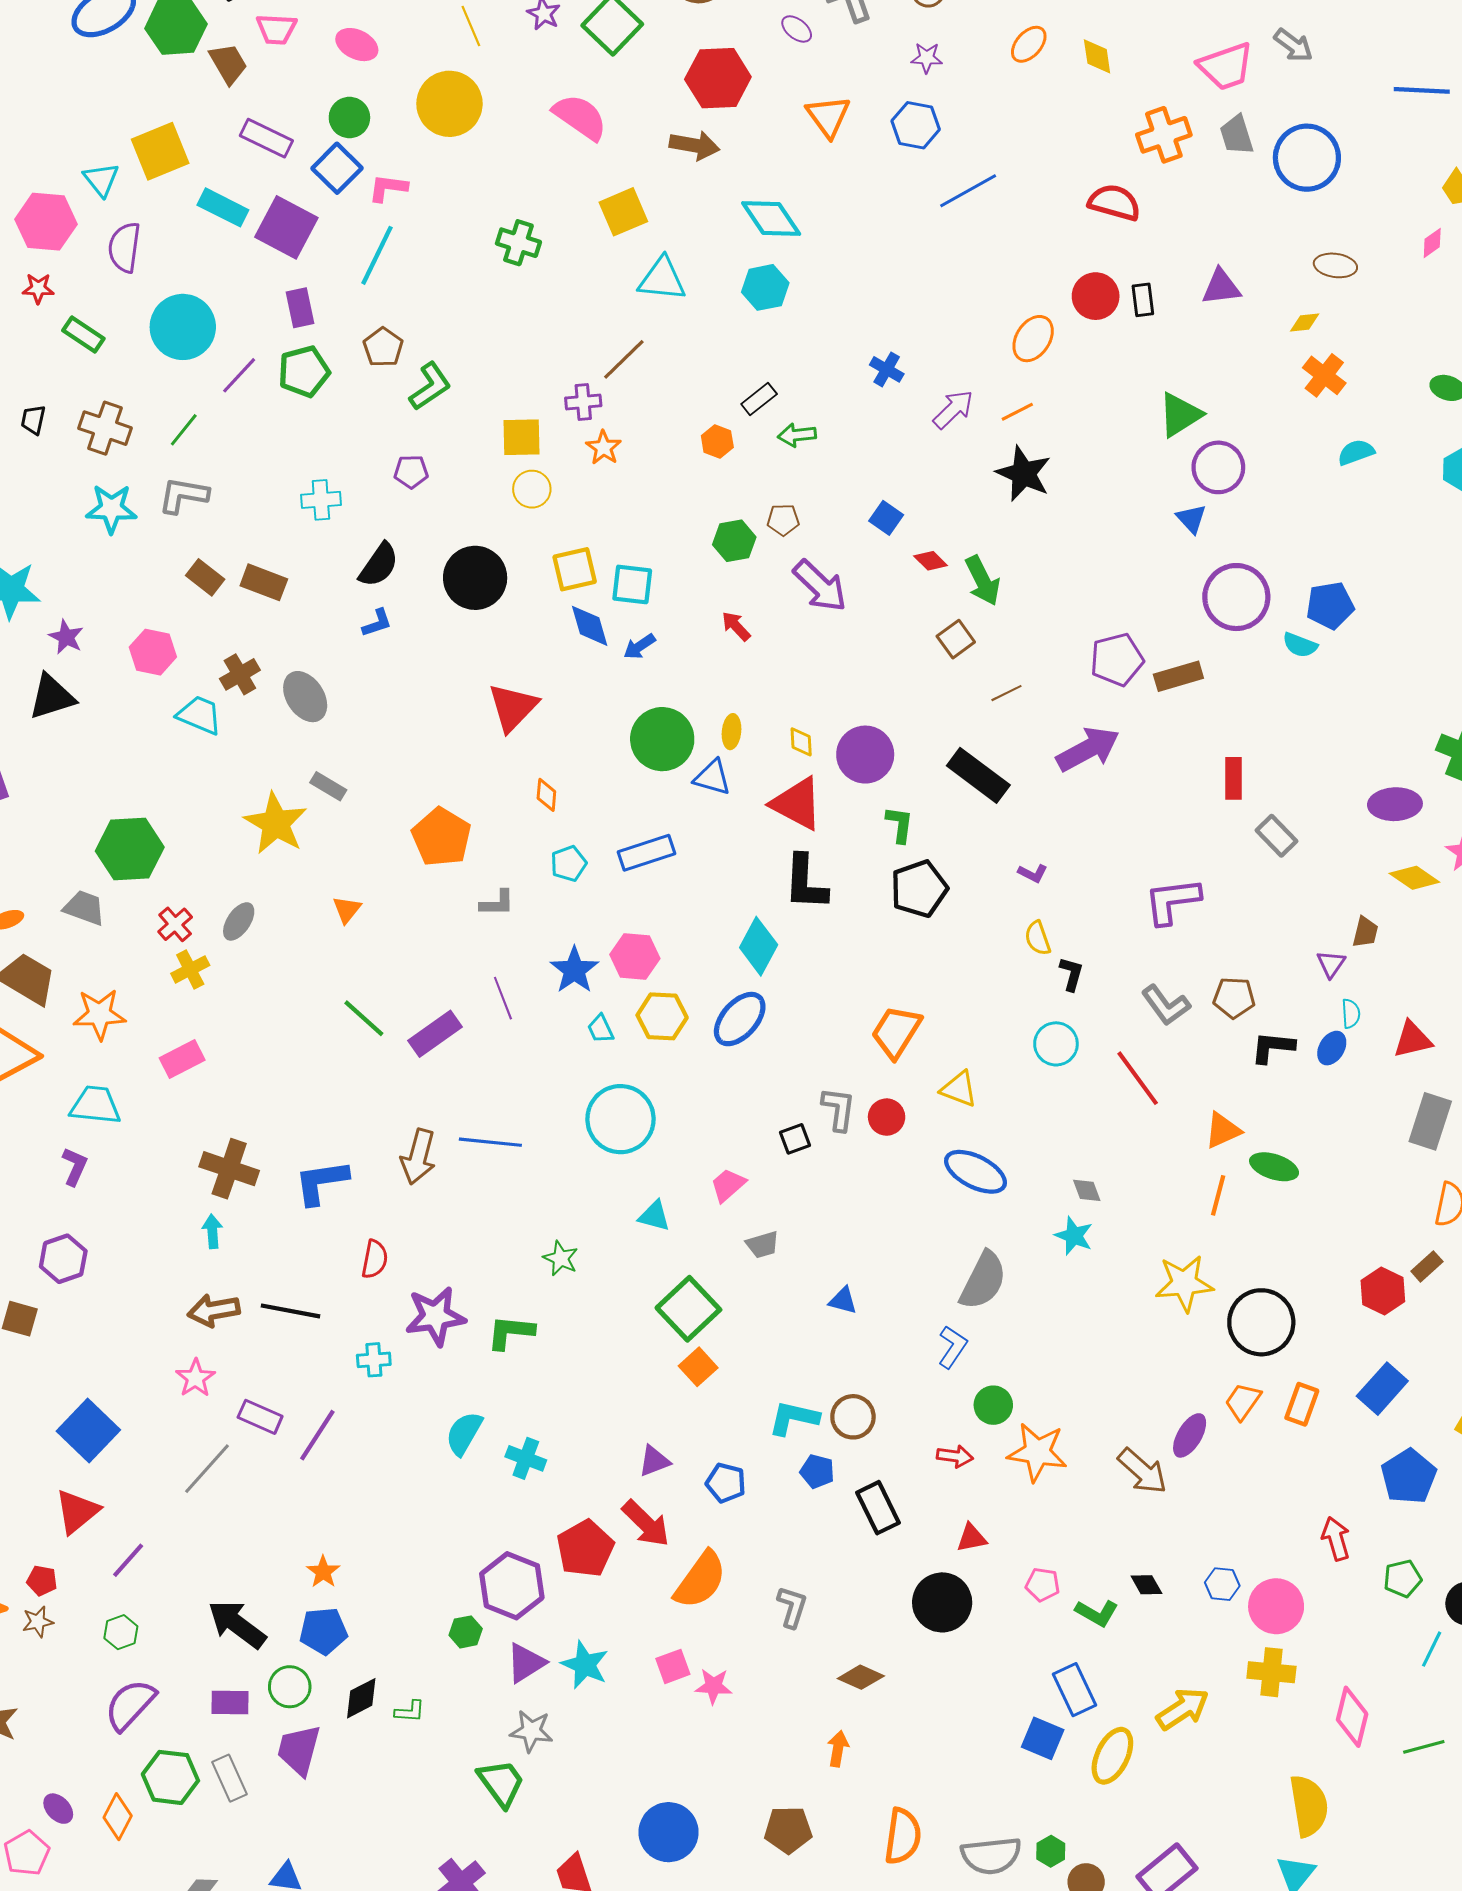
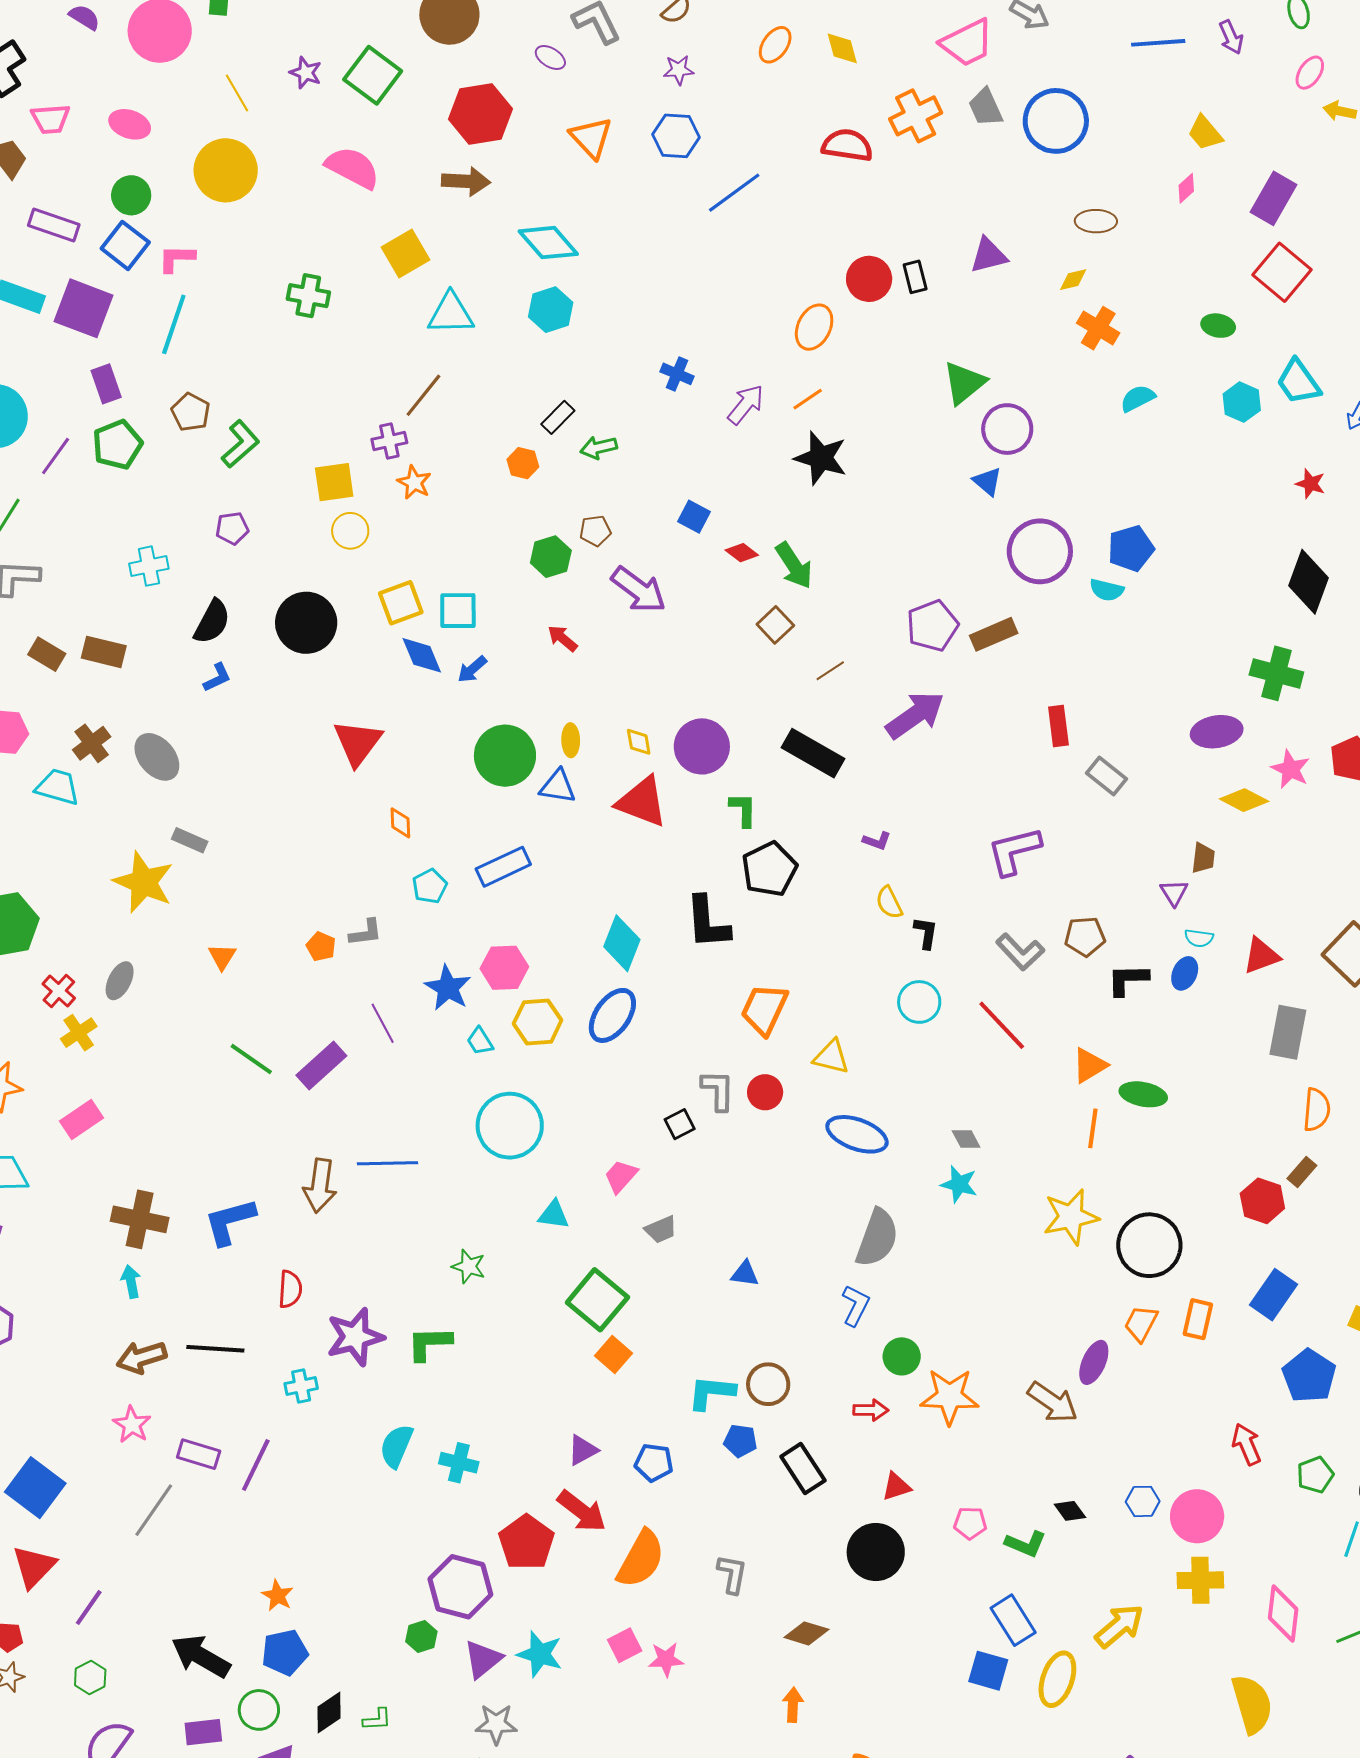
red semicircle: (1114, 202) -> (847, 145), moved
orange pentagon: (441, 837) -> (321, 947), moved, size x0.5
black L-shape: (805, 882) -> (708, 922), moved
cyan semicircle: (1351, 1014) -> (1199, 938), turned 108

